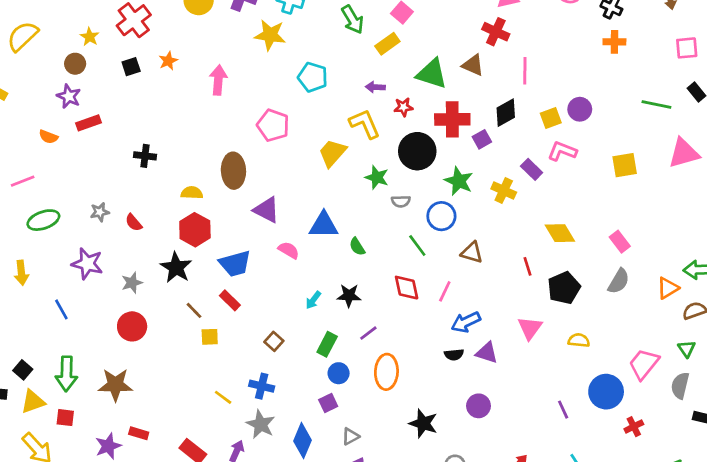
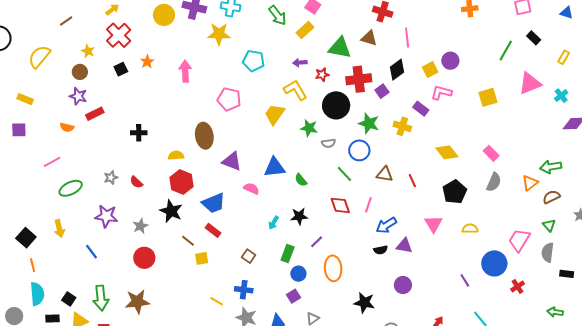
green line: (656, 105) -> (506, 51), turned -65
red line: (528, 266) -> (412, 181), moved

